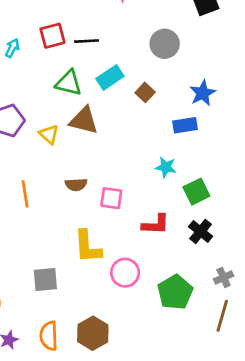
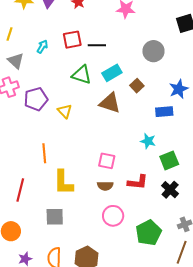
brown triangle: (84, 120) -> (110, 103), moved
brown semicircle: (76, 185) -> (105, 186), moved
yellow L-shape: (88, 247) -> (63, 182), moved

